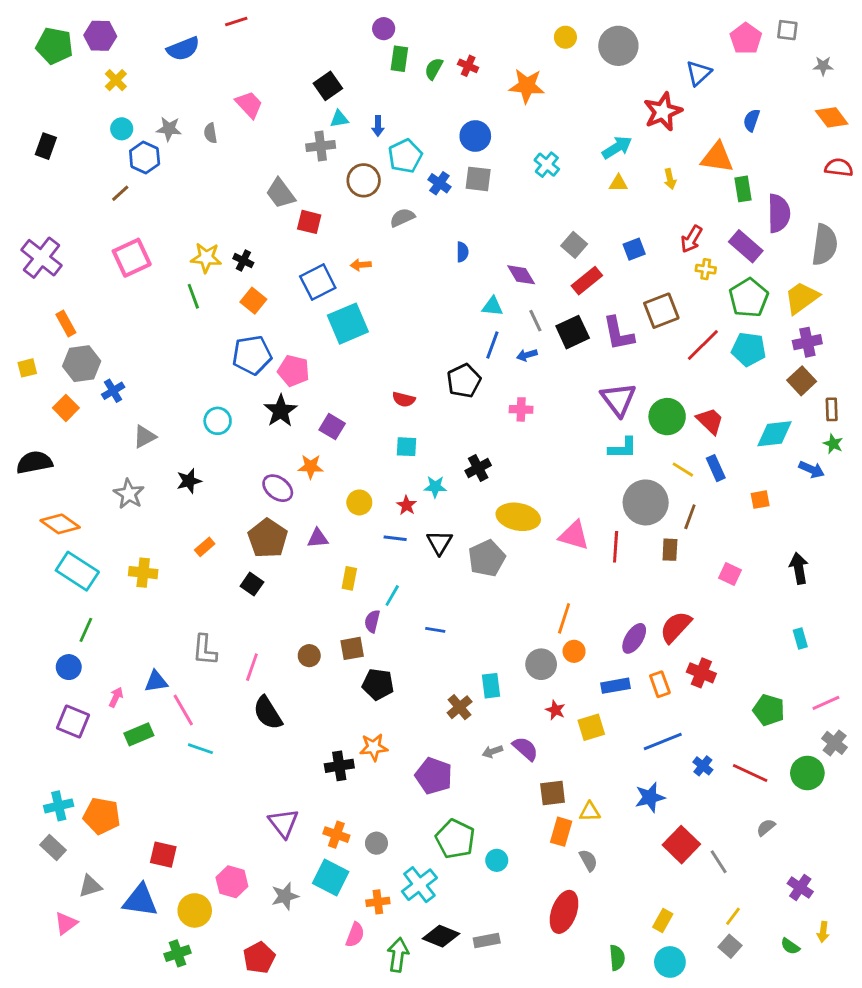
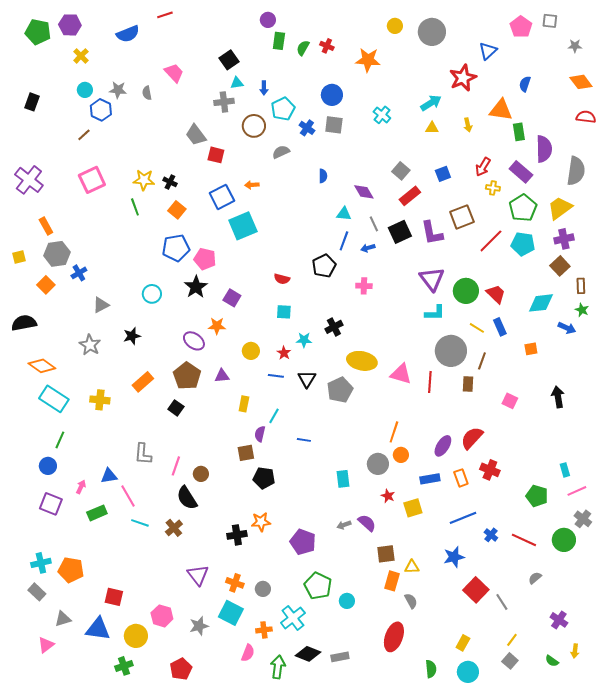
orange rectangle: (205, 547) -> (143, 382), size x1.5
cyan rectangle: (800, 638) -> (565, 470), moved
brown circle: (309, 656) -> (201, 474), moved
brown cross: (460, 707) -> (174, 528), moved

